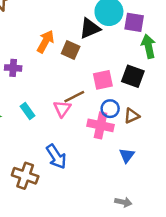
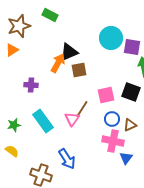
black triangle: (90, 28) -> (69, 52), moved
brown square: (71, 50) -> (79, 70), turned -35
brown line: (74, 97) -> (82, 109), turned -30
cyan rectangle: (27, 111) -> (43, 121), size x1.6
pink cross: (101, 125) -> (113, 141), moved

